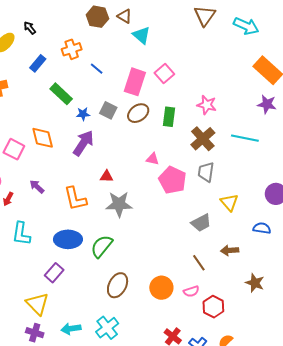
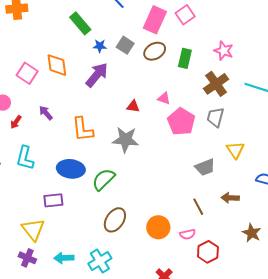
red triangle: (107, 176) -> (133, 106), moved
purple rectangle: (54, 273) -> (53, 200), turned 36

